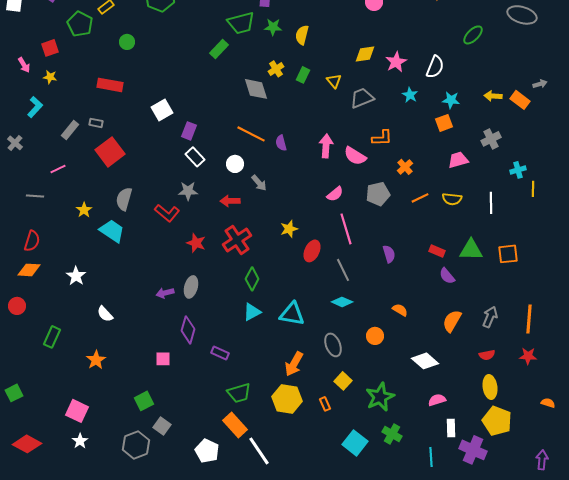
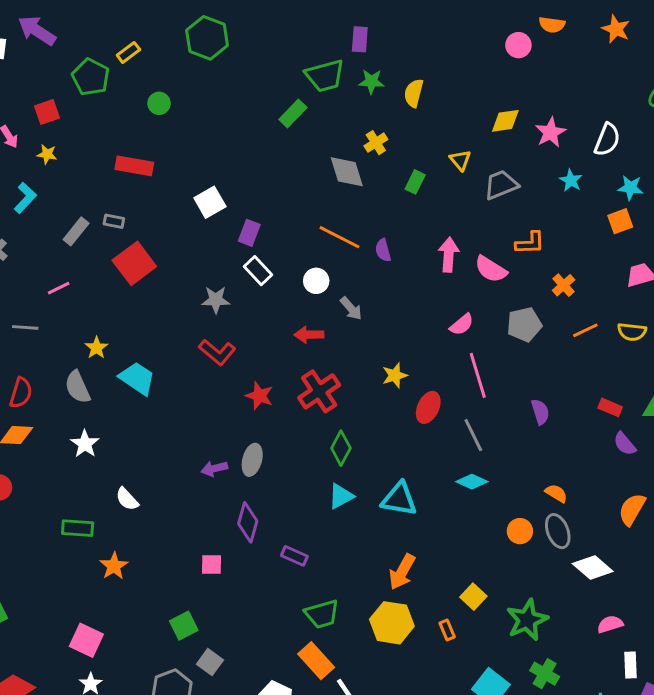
green rectangle: (303, 75) -> (415, 182), moved
gray star: (188, 191) -> (216, 300), moved
gray semicircle: (124, 199) -> (78, 387), moved, turned -40
green rectangle: (52, 337) -> (78, 528), moved, turned 70
gray ellipse: (333, 345) -> (558, 531), moved

